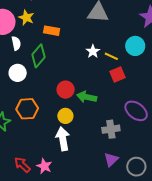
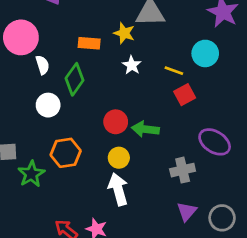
yellow star: (26, 18) -> (124, 33), moved
white star: (93, 51) -> (132, 65), moved

